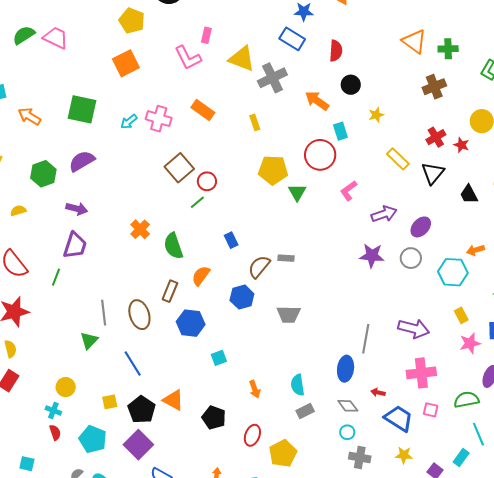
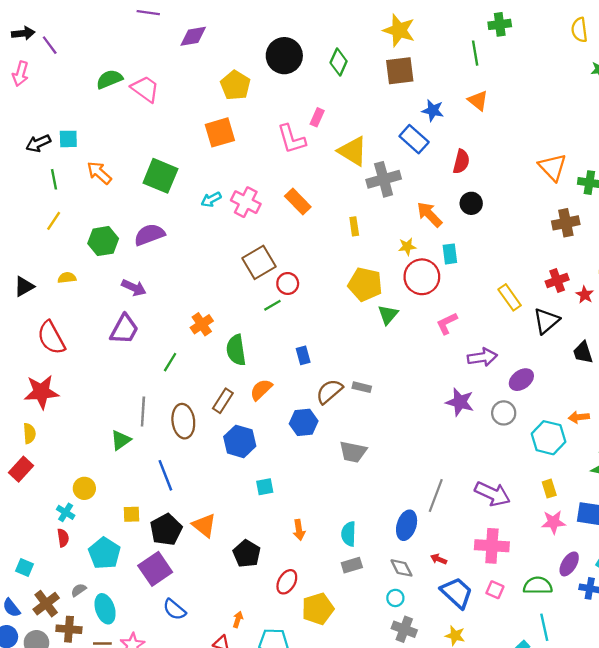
yellow star: (376, 115) -> (407, 247), moved
green line: (56, 277) -> (170, 362), moved

